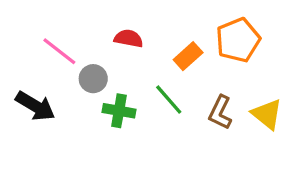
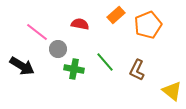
orange rectangle: (188, 56) -> (116, 15), moved
yellow triangle: (267, 114) -> (172, 91), moved

